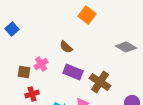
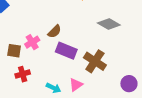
brown semicircle: (66, 47) -> (55, 31), moved, turned -88
gray diamond: (126, 47) -> (109, 24), moved

